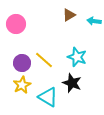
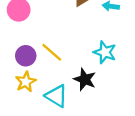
cyan star: (77, 57) -> (105, 52), moved

